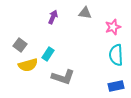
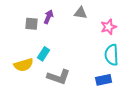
gray square: (20, 45) -> (32, 24), moved, turned -32
blue rectangle: (116, 86) -> (104, 80), moved

